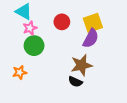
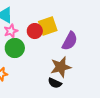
red circle: (62, 22) -> (35, 31), moved
yellow square: (93, 23) -> (48, 26), moved

